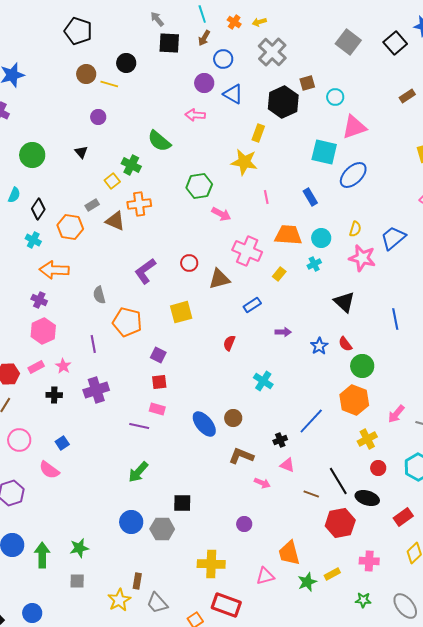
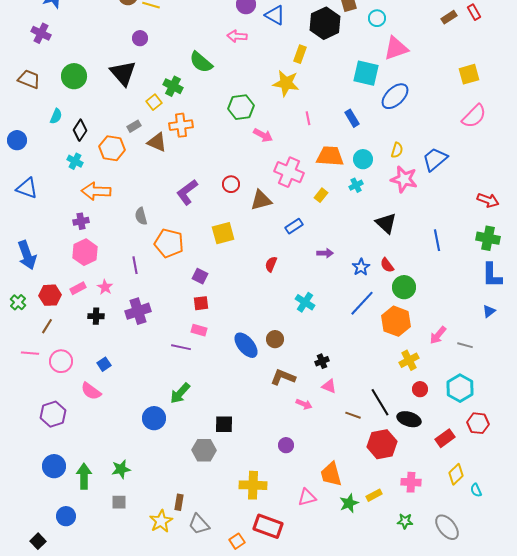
black triangle: (81, 152) -> (123, 73), size x2.0
purple cross: (39, 300) -> (81, 221), turned -35
blue line: (311, 421) -> (362, 303), moved
blue circle: (131, 522) -> (154, 418), moved
blue circle: (32, 613) -> (66, 516), moved

